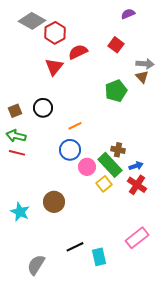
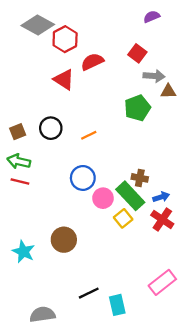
gray arrow: (145, 64) -> (154, 76), moved
red triangle: (54, 67) -> (64, 79), turned -36
brown triangle: (142, 77) -> (168, 91), turned -48
orange line: (75, 126) -> (89, 135), moved
gray semicircle: (36, 265) -> (42, 314), turned 50

